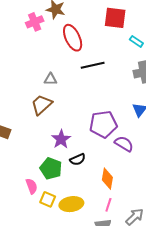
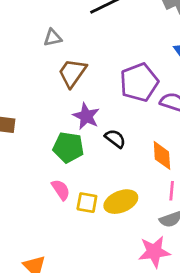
brown trapezoid: (42, 105) -> (72, 73), moved
black semicircle: (78, 159) -> (115, 139), turned -105
green pentagon: (51, 168) -> (68, 147), moved

